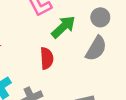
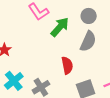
red semicircle: (47, 58) -> (67, 65), moved

